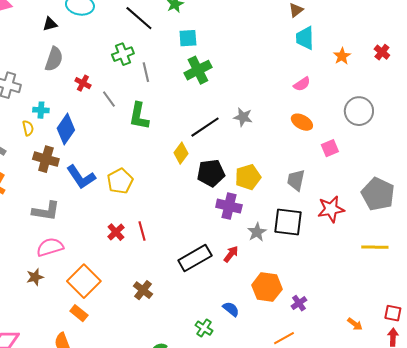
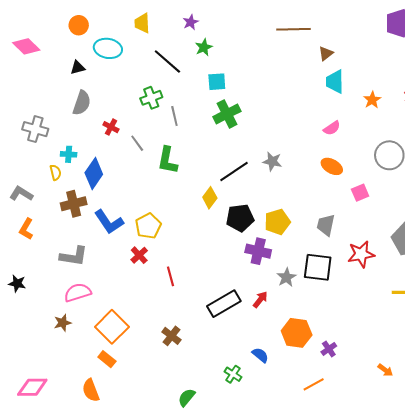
brown cross: (46, 159) -> (74, 204), turned -30
red cross: (116, 232) -> (139, 255), moved

